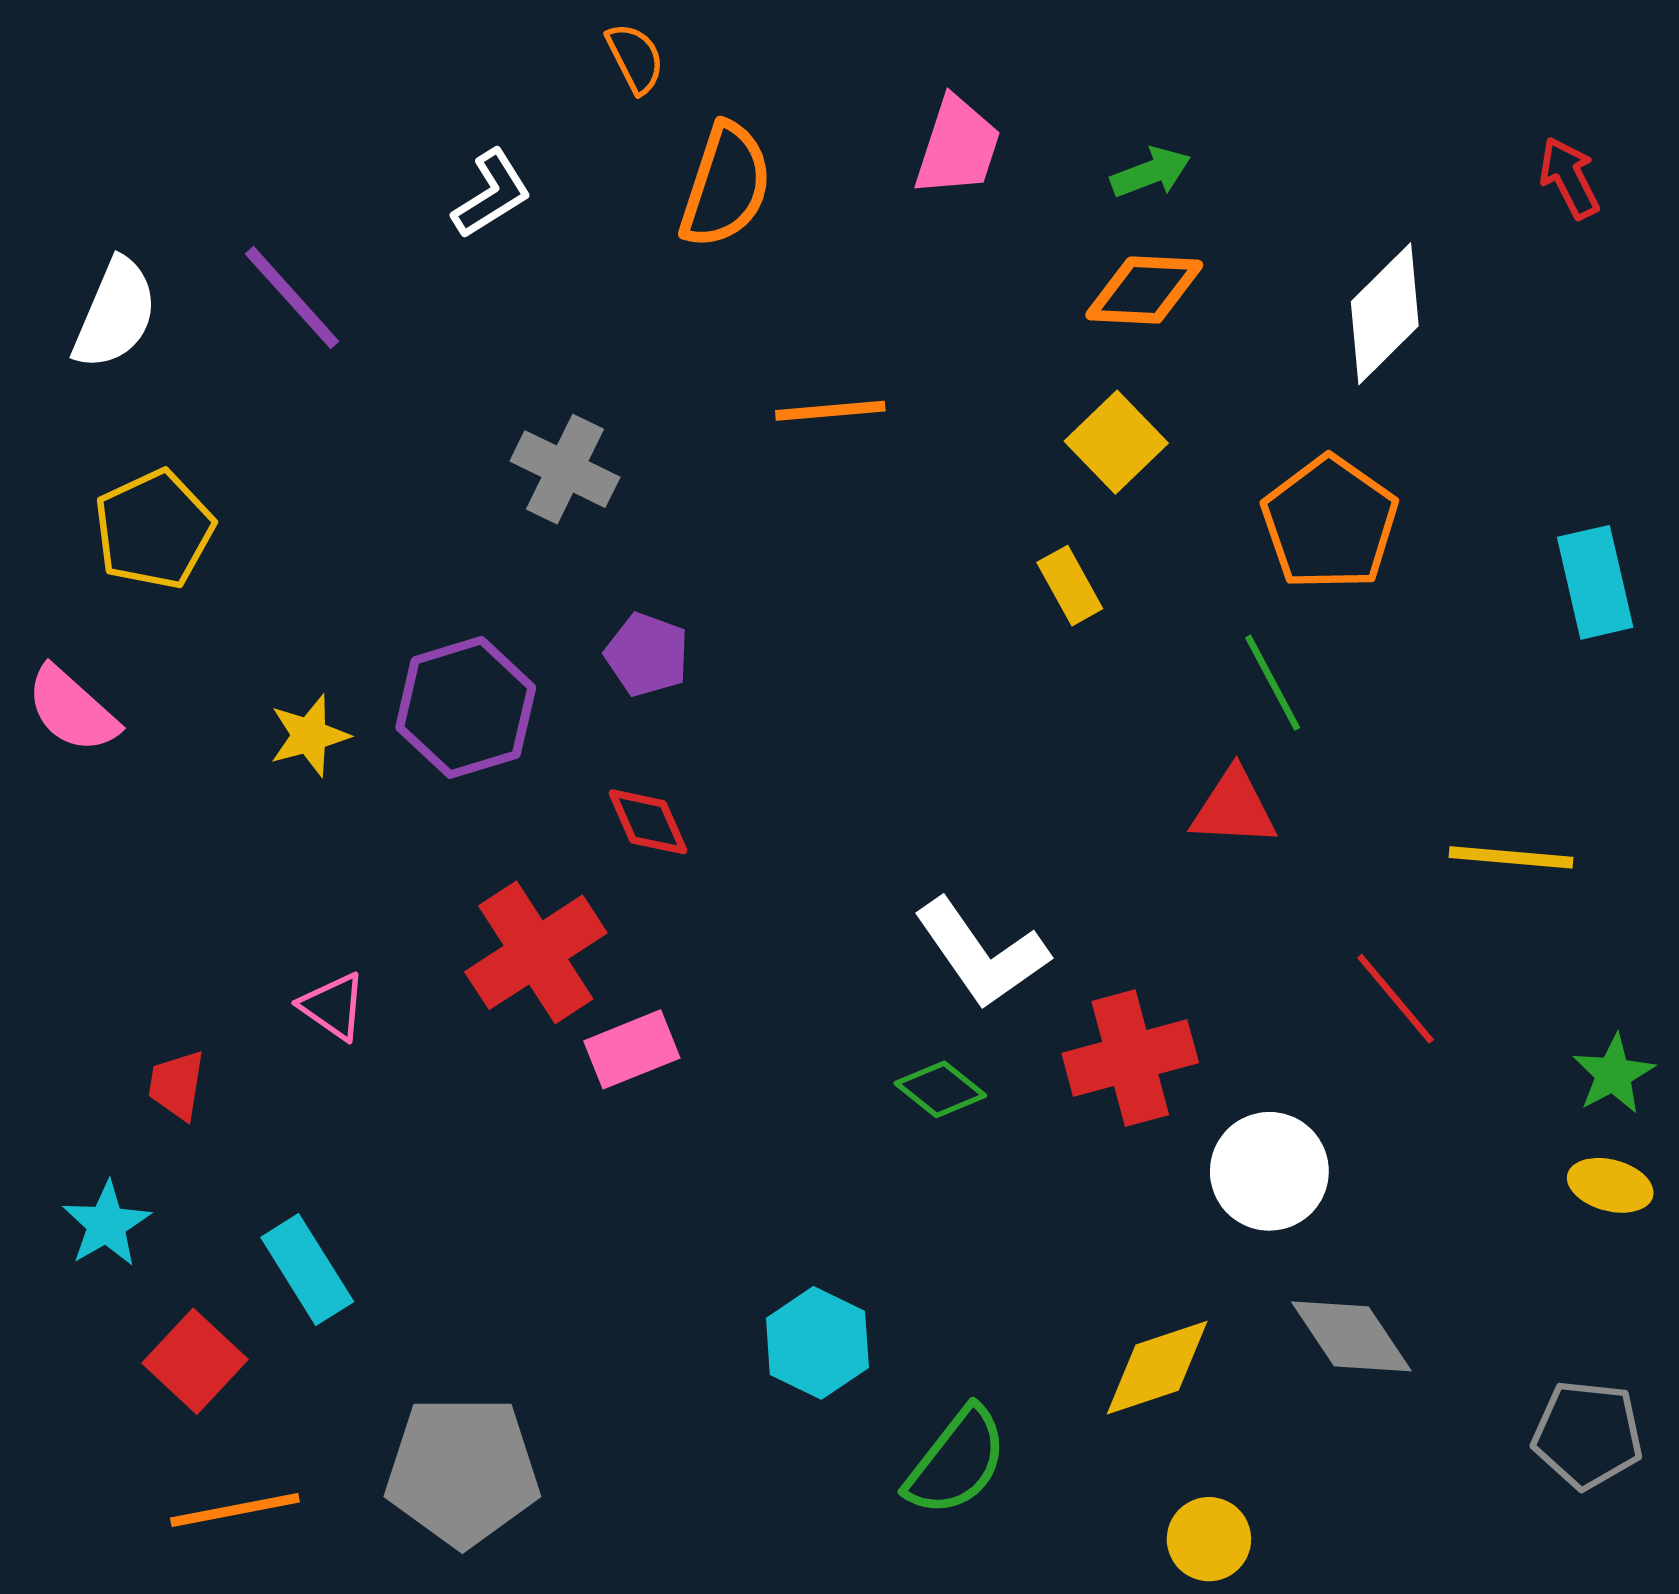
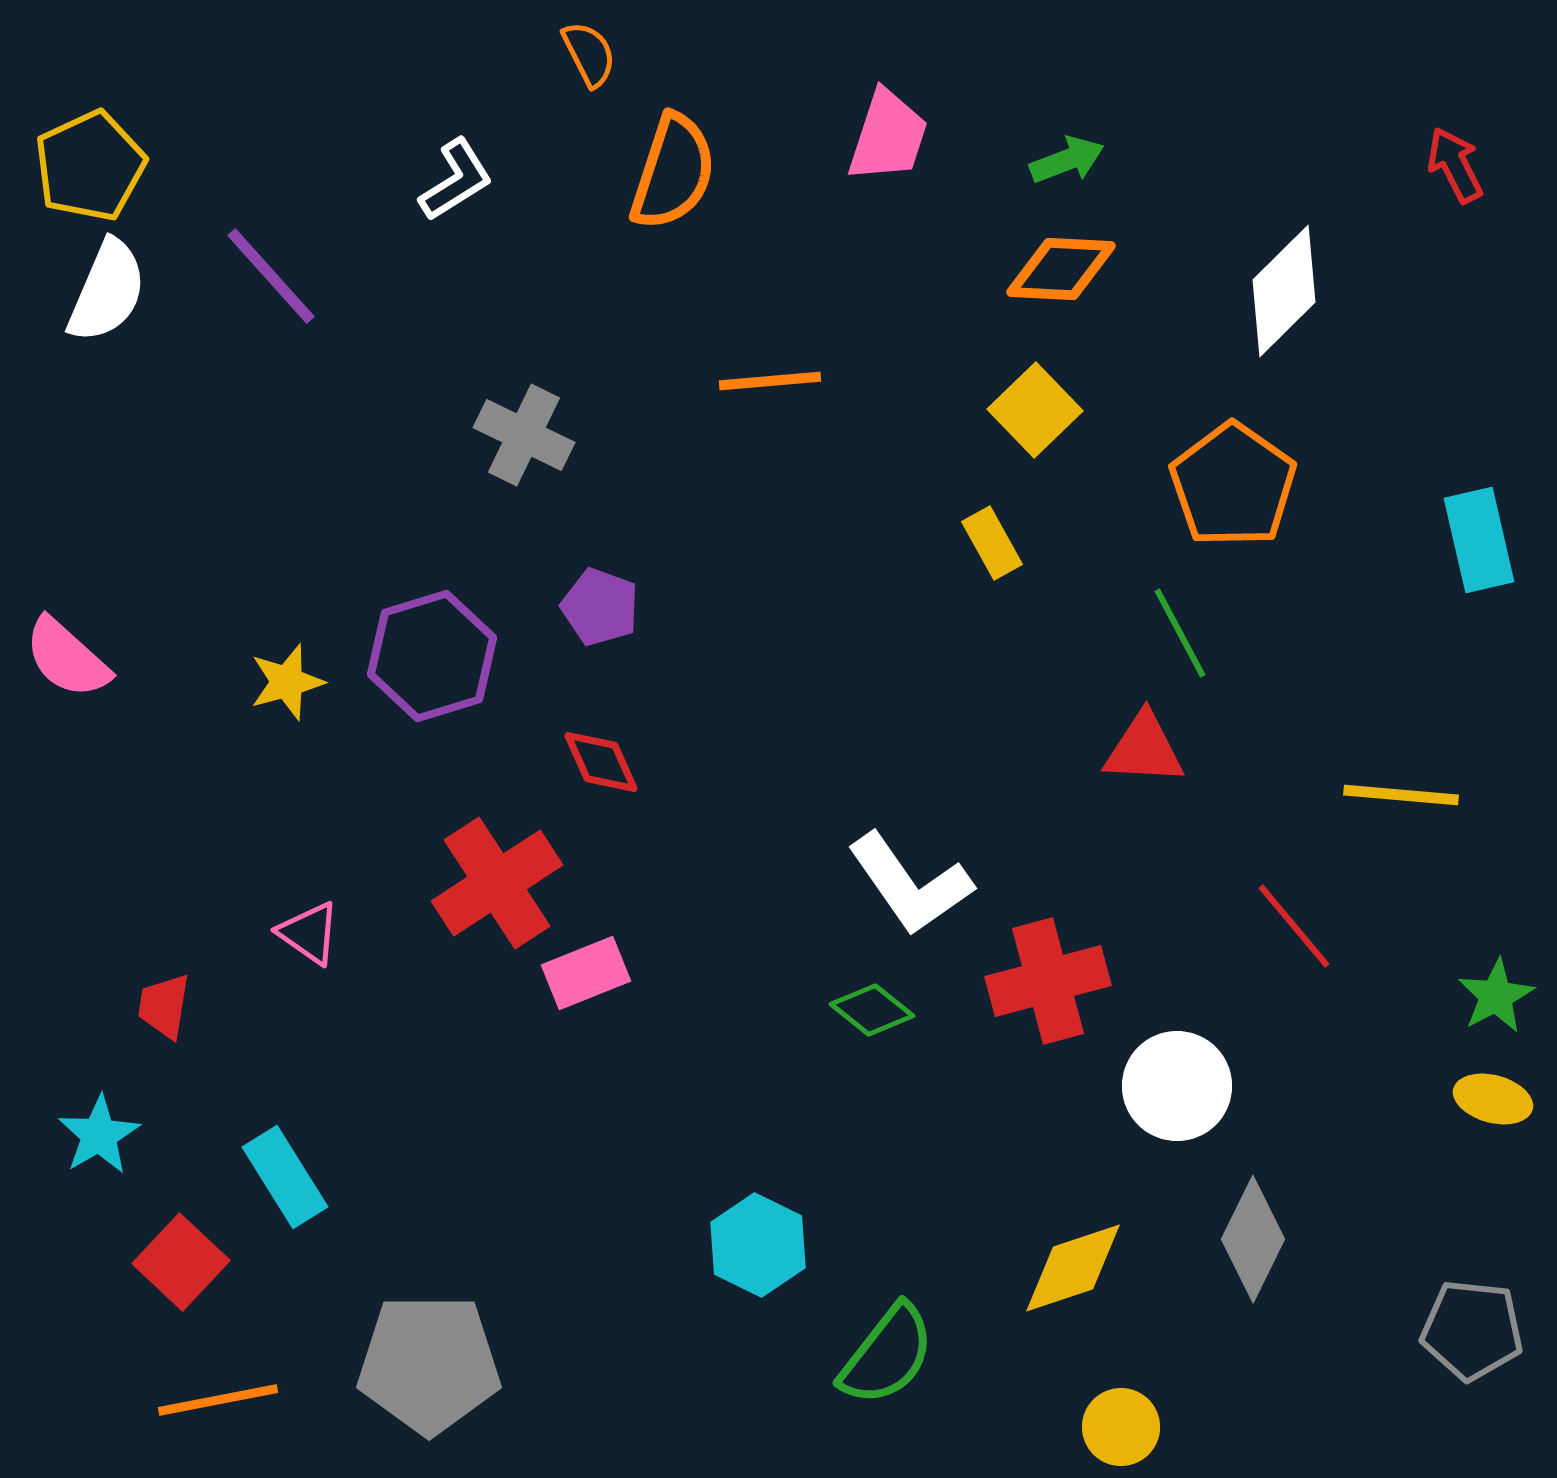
yellow pentagon: (154, 529) -> (90, 166), moved
gray diamond: (1351, 1336) -> (1253, 1239), turned 60

